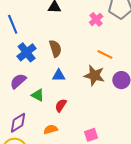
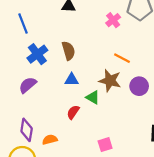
green triangle: (38, 95) -> (93, 97), moved
purple diamond: (18, 123) -> (27, 130), turned -50
orange semicircle: (51, 129) -> (50, 140), moved

